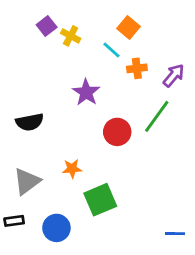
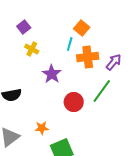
yellow cross: (71, 36) -> (32, 49), moved
cyan line: (112, 50) -> (70, 44), turned 64
orange cross: (137, 68) -> (88, 57), size x1.5

